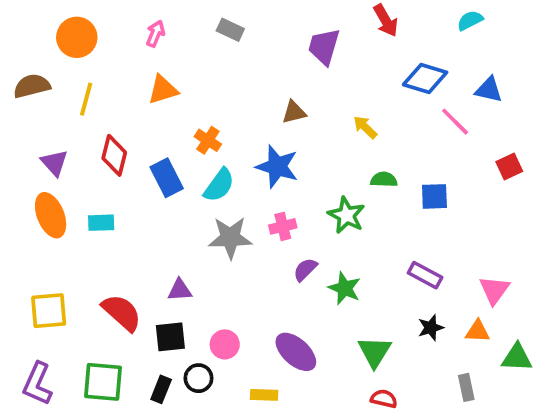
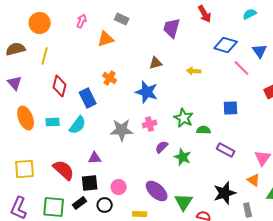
orange triangle: (163, 90) -> (106, 39), moved
blue triangle: (489, 90) -> (260, 51), turned 42
yellow arrow: (365, 127) -> (194, 71), turned -40
purple triangle: (54, 163) -> (15, 83), moved
green semicircle: (384, 180) -> (204, 130), moved
cyan semicircle: (219, 185) -> (78, 125), moved
black star: (431, 328) -> (225, 193), moved, size x1.6
orange triangle: (477, 331) -> (254, 180), turned 32
green triangle: (375, 352) -> (184, 202), moved
black rectangle: (161, 389) -> (80, 203), moved, turned 32

